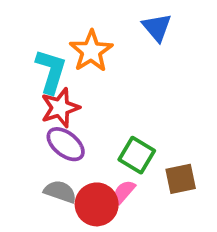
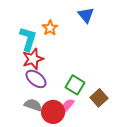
orange star: (91, 51) -> (50, 28), size x0.7
brown square: (181, 179) -> (99, 98), turned -30

